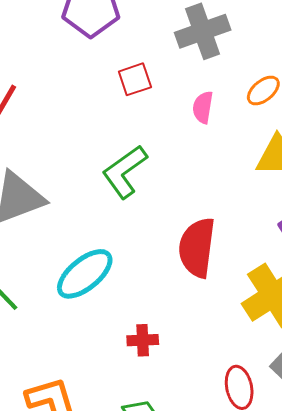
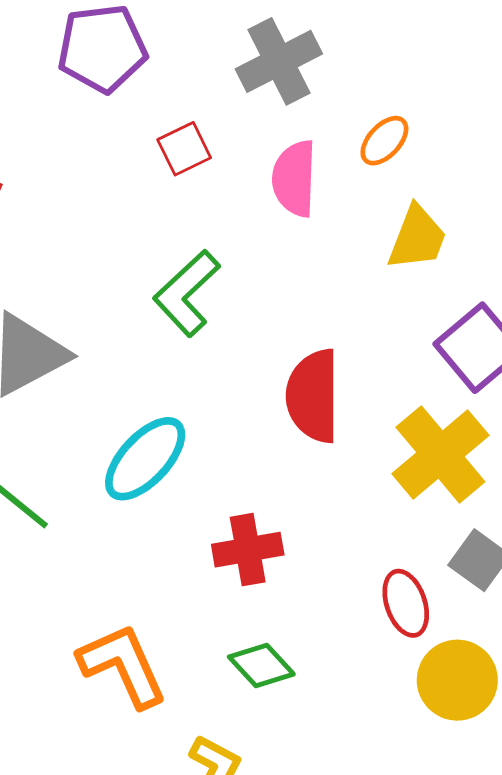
pink semicircle: (203, 107) -> (294, 179), size x1.5
red cross: (143, 340) -> (248, 550), size x1.4

